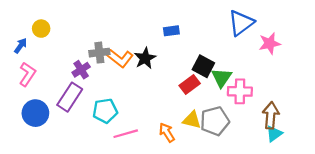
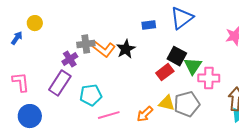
blue triangle: (241, 23) -> (182, 18), moved
pink L-shape: (27, 74) -> (21, 82), moved, turned -40
blue circle: (35, 113) -> (30, 116), moved
orange arrow: (167, 133) -> (145, 114), turned -102

